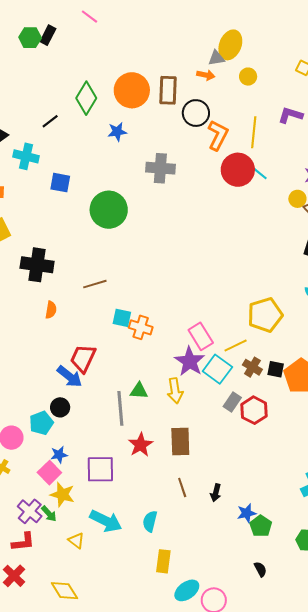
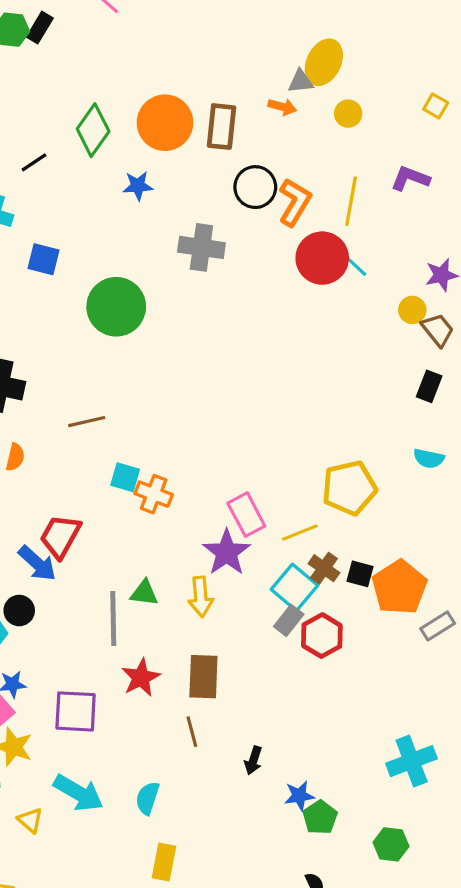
black circle: (196, 113) -> (255, 187), moved
cyan square: (217, 369) -> (294, 587), moved
brown line: (182, 487) -> (192, 732), moved

